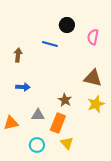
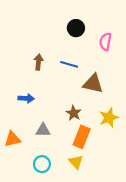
blue line: (50, 44) -> (69, 64), moved
brown arrow: (18, 55) -> (39, 62), moved
brown triangle: (93, 78) -> (93, 84), moved
orange rectangle: (58, 123) -> (82, 137), moved

